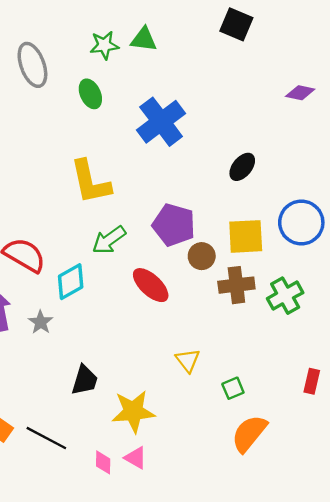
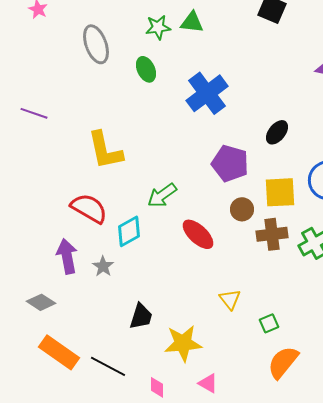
yellow L-shape: (90, 182) -> (105, 150), moved
purple pentagon: (174, 225) -> (230, 163), moved
pink triangle: (136, 458) -> (208, 383), moved

